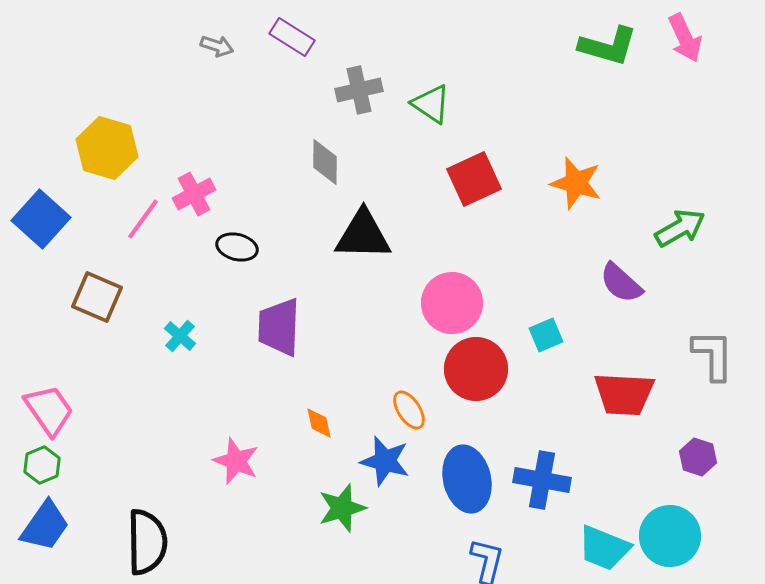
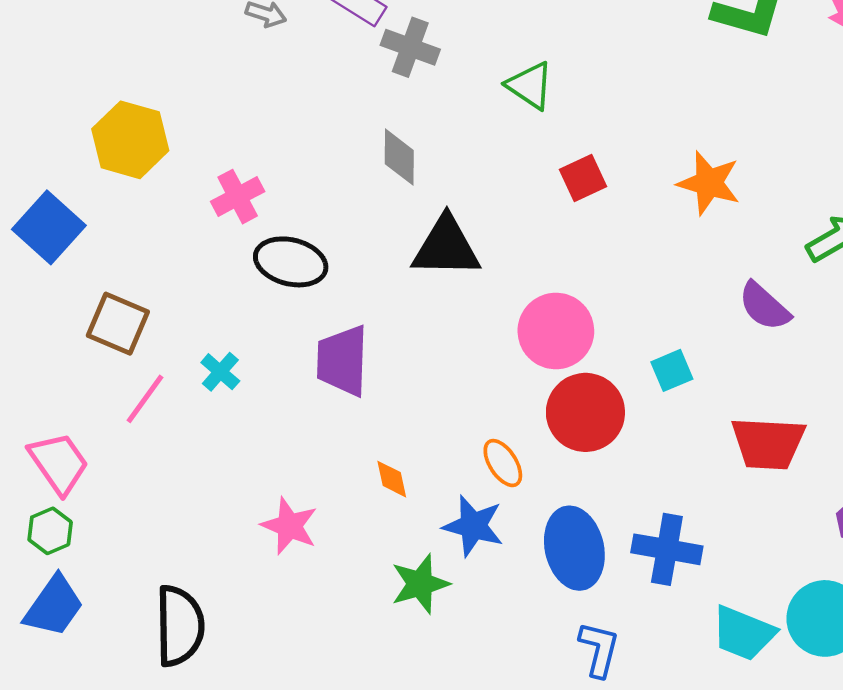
gray cross: (359, 90) -> (410, 47), moved, turned 33
red square: (474, 179) -> (583, 178), size x0.7
pink line: (143, 219) -> (145, 399), moved
black ellipse: (237, 247) -> (291, 262), size x1.4

